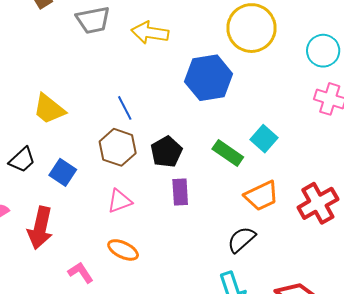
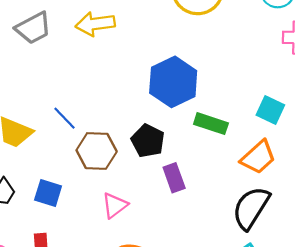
blue hexagon: (209, 78) -> (173, 82), moved
blue line: (125, 108) -> (65, 118), moved
cyan square: (264, 139) -> (270, 110), moved
black semicircle: (241, 240) -> (251, 208), size x1.4

